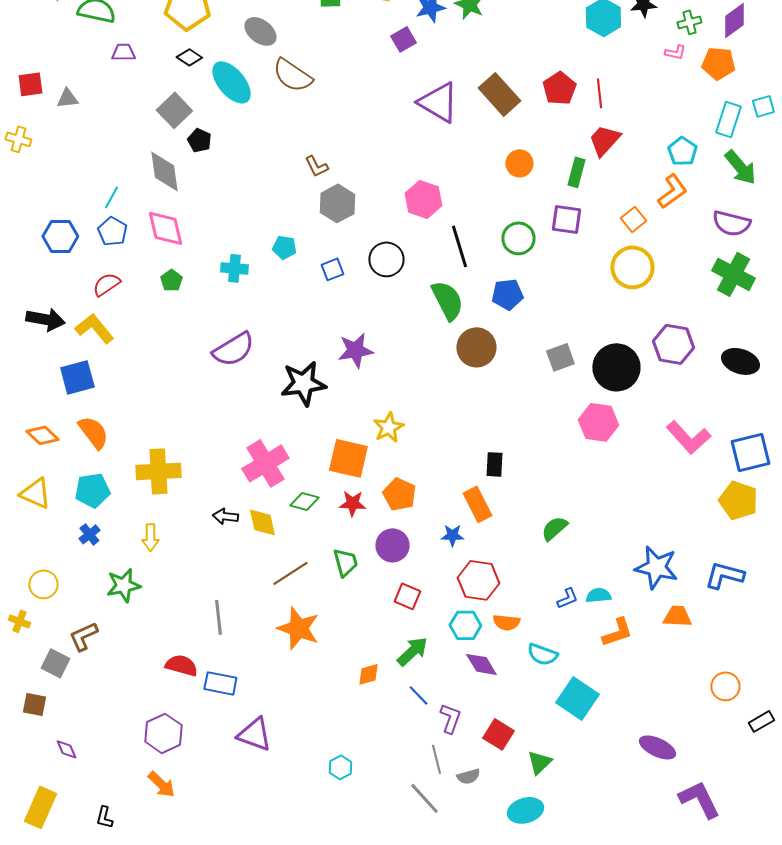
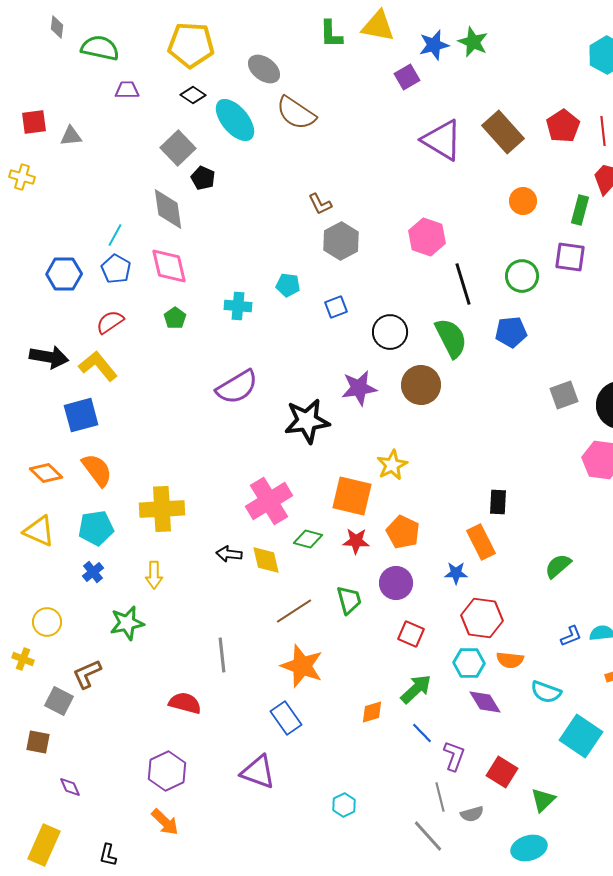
black circle: (386, 259) -> (390, 332), moved
brown circle: (476, 347) -> (421, 385), moved
blue rectangle: (220, 683) -> (286, 718), moved, turned 44

